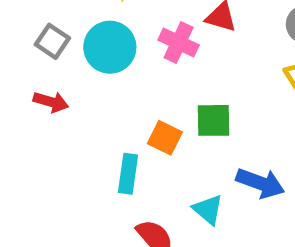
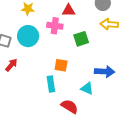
red arrow: (51, 102) -> (11, 65), turned -48
green square: (214, 120) -> (81, 39), moved

